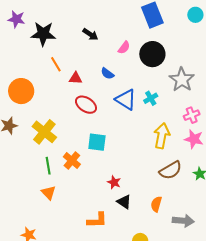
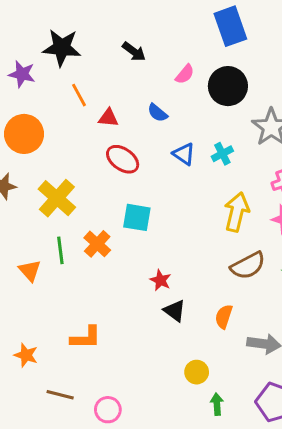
purple star: (16, 19) -> (22, 74), moved
blue triangle: (126, 100) -> (184, 154), size x0.7
orange triangle: (49, 193) -> (30, 271), moved
orange L-shape: (97, 220) -> (86, 338), moved

